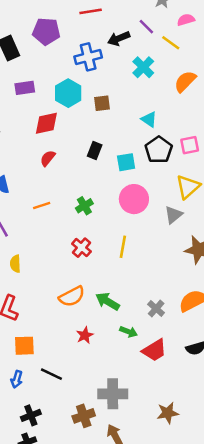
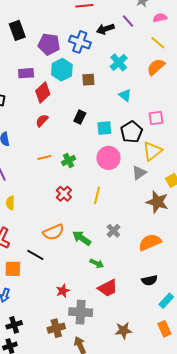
purple pentagon: (46, 31) -> (49, 44), moved
yellow line: (171, 43) -> (158, 43), moved
blue cross: (88, 57) -> (80, 42), turned 30
cyan cross: (143, 67) -> (119, 62), moved
purple rectangle: (25, 88) -> (26, 73), moved
red diamond: (46, 123) -> (43, 92), turned -35
black pentagon: (159, 150) -> (131, 132), moved
orange line: (42, 205) -> (44, 157), moved
gray cross: (156, 309) -> (113, 231), moved
red star: (85, 335) -> (63, 291), moved
red trapezoid: (154, 350) -> (108, 288), moved
black line: (51, 374) -> (35, 255), moved

